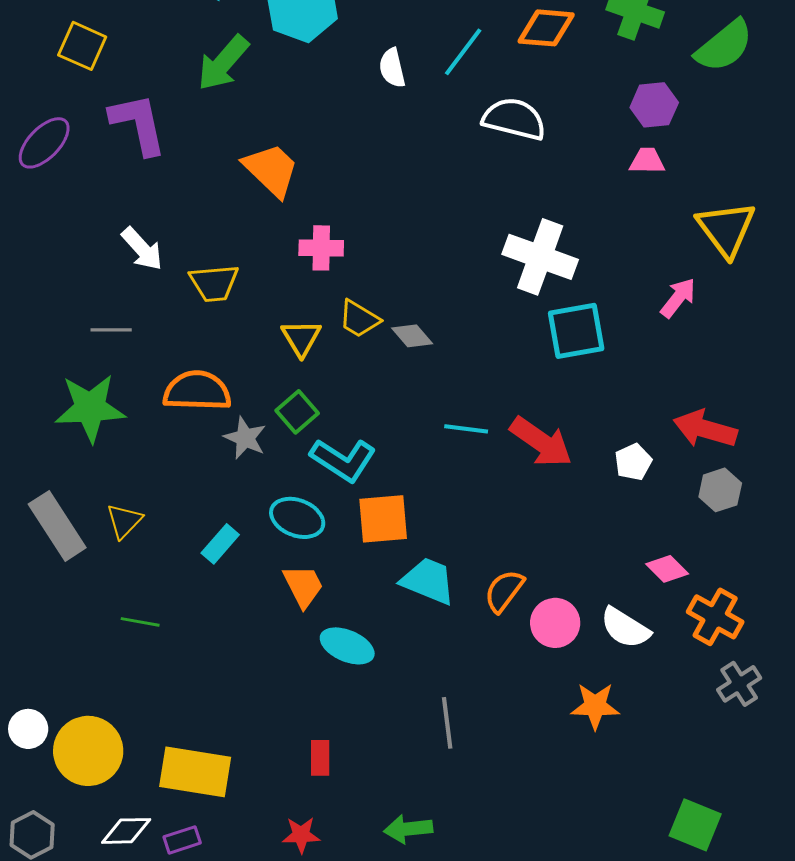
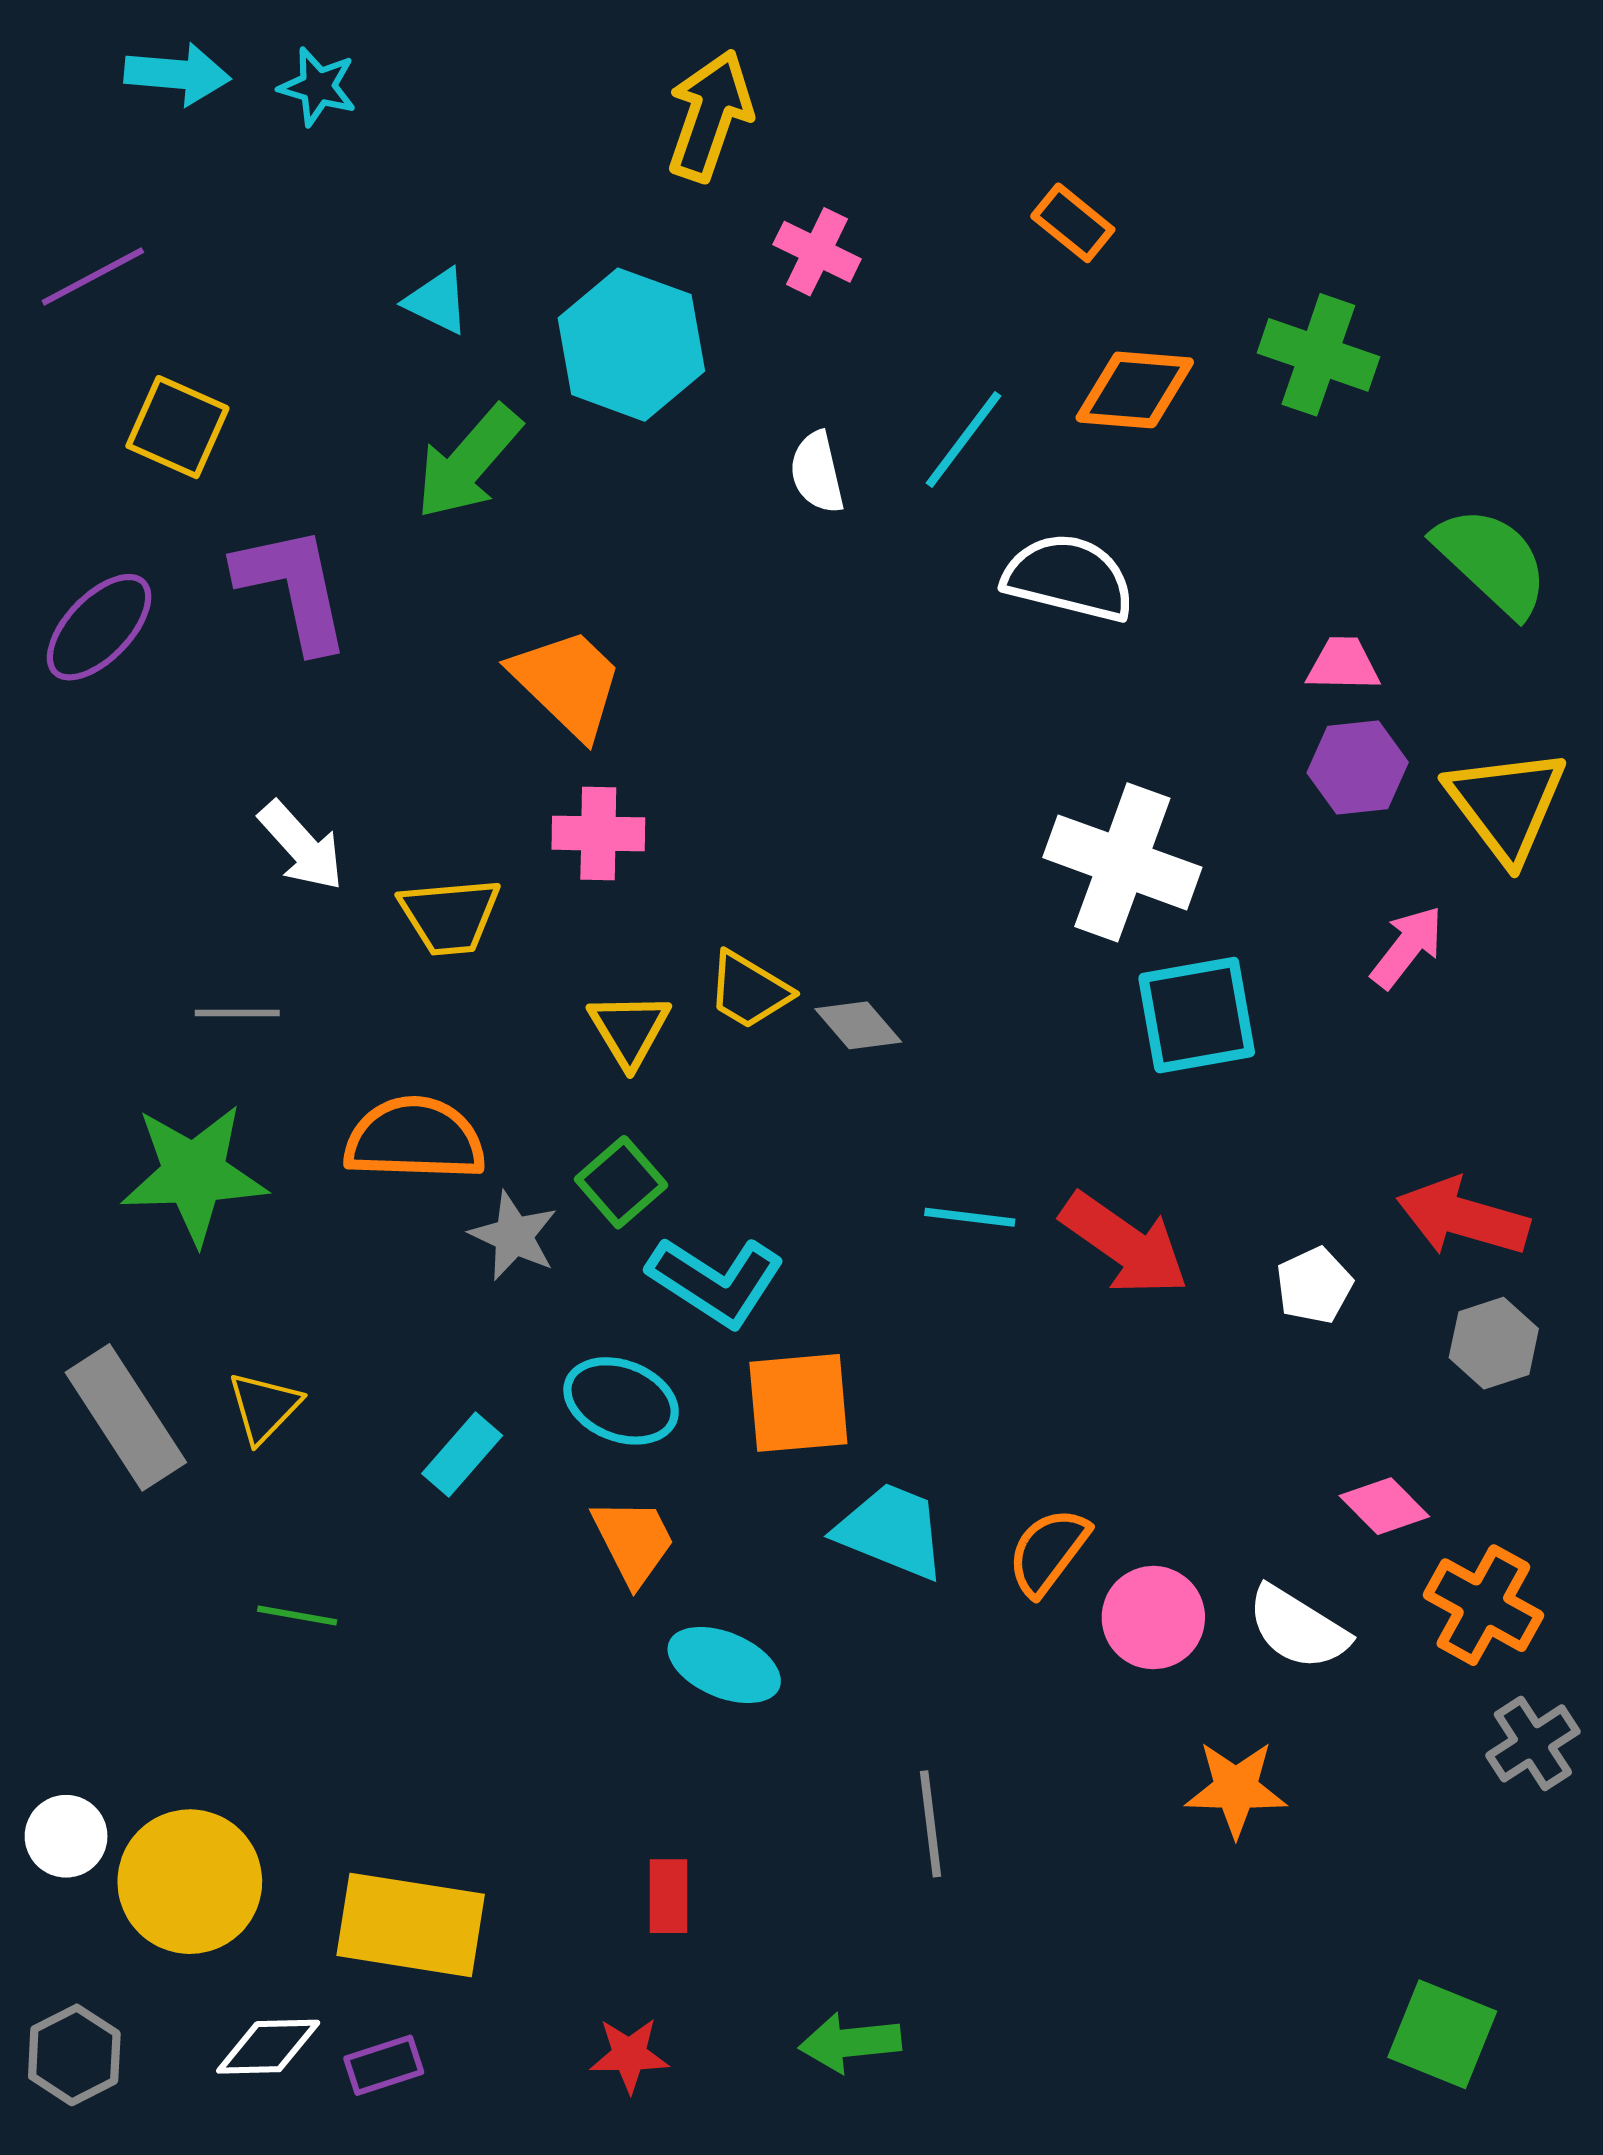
green semicircle: (724, 46) -> (1492, 561), moved, turned -98
purple hexagon: (654, 105) -> (1358, 768), moved
pink cross: (321, 248) -> (598, 834), moved

